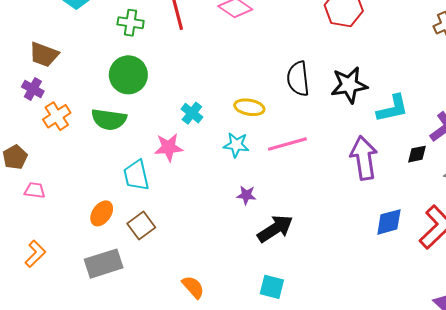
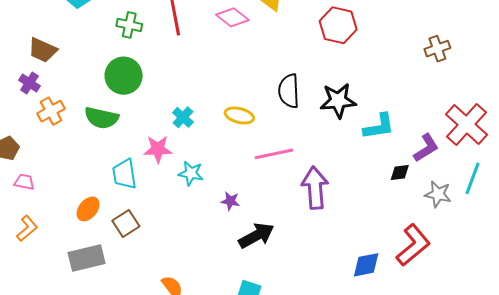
cyan star: (236, 145) -> (191, 173), moved
purple arrow: (364, 158) -> (315, 188), moved
blue diamond: (389, 222) -> (366, 265), moved
orange L-shape: (35, 254) -> (27, 228), moved

